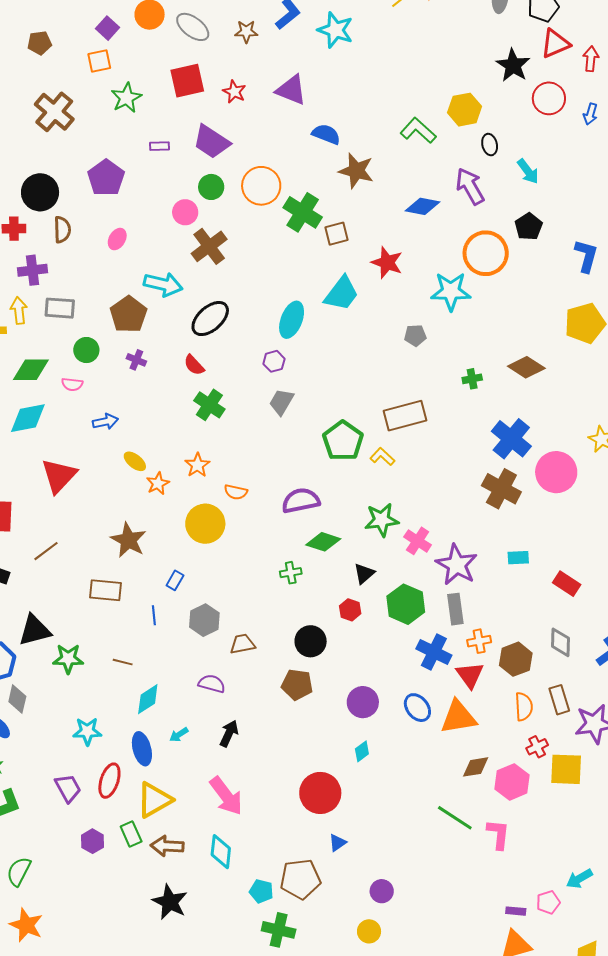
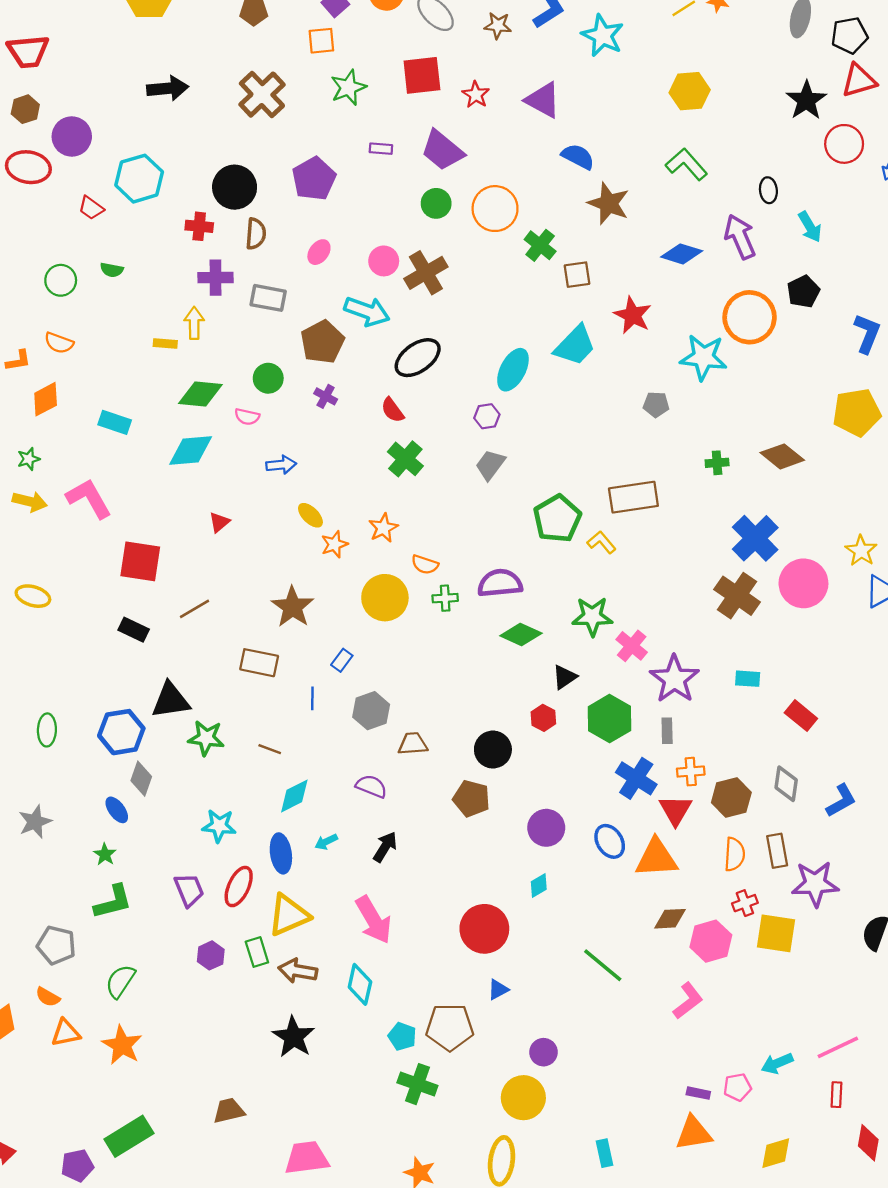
yellow hexagon: (465, 110) -> (690, 91), moved
pink circle: (185, 212) -> (384, 261), moved
green cross: (303, 212) -> (540, 245), size x0.7
gray rectangle: (60, 308) -> (268, 298), moved
red triangle: (59, 476) -> (219, 522), size x0.5
green cross: (291, 573) -> (445, 598), moved
gray rectangle: (455, 609) -> (667, 731), size x0.7
green line: (455, 818) -> (603, 965), moved
pink L-shape: (498, 834) -> (688, 1001), turned 40
yellow circle: (369, 931) -> (523, 1098), size x1.6

